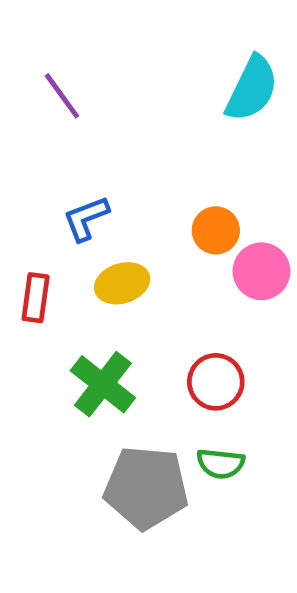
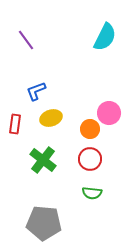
orange circle: (216, 230) -> (90, 129), moved
gray pentagon: (146, 488) -> (44, 223), moved

